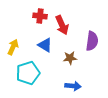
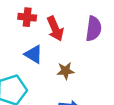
purple semicircle: (92, 41) -> (94, 29), moved

